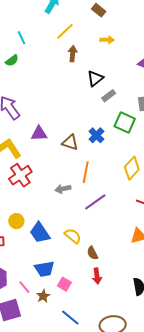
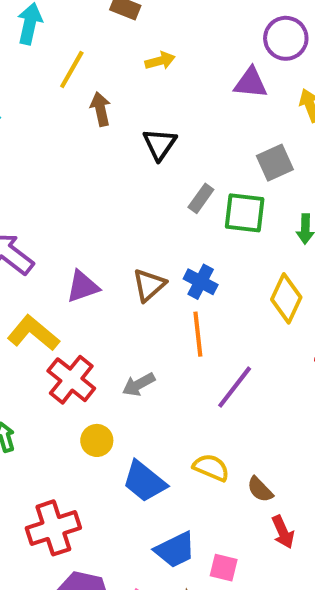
gray rectangle: (109, 96) -> (201, 198), moved
blue cross: (96, 135) -> (201, 282), moved
brown triangle: (70, 142) -> (149, 285), turned -42
gray arrow: (63, 189) -> (139, 384), moved
yellow circle: (16, 221) -> (97, 440), moved

